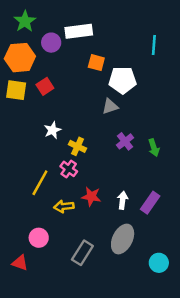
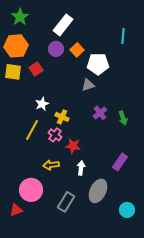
white rectangle: (79, 31) -> (63, 25), turned -45
purple circle: (51, 43) -> (56, 49), moved
orange square: (96, 63) -> (77, 50), turned 32
yellow line: (40, 183) -> (32, 130), moved
red star: (91, 196) -> (73, 146), moved
white arrow: (123, 200) -> (81, 168), moved
pink circle: (39, 238) -> (31, 190), size x1.5
red triangle: (20, 263) -> (16, 210), turned -40

